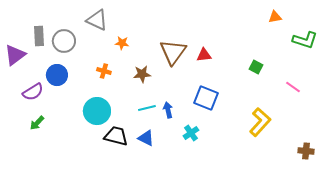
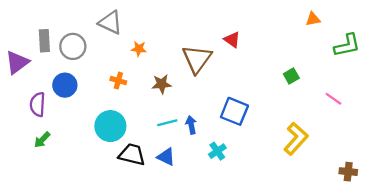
green L-shape: (305, 40) -> (347, 45), turned -30
red triangle: (204, 55) -> (232, 40), moved, turned 42
green square: (256, 67) -> (291, 76), turned 32
purple semicircle: (33, 92) -> (38, 104), turned 125

